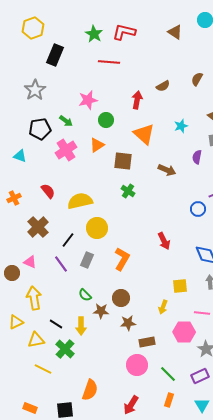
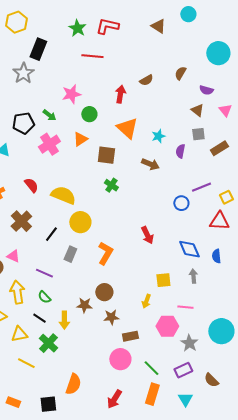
gray star: (35, 90) -> (23, 73), moved
cyan star: (181, 126) -> (158, 136), moved
yellow semicircle: (80, 201) -> (63, 195), turned 35
purple line: (61, 264) -> (44, 273), moved, turned -30
green semicircle: (85, 295) -> (44, 297), moved
orange rectangle: (169, 400) -> (152, 394), size x1.5

